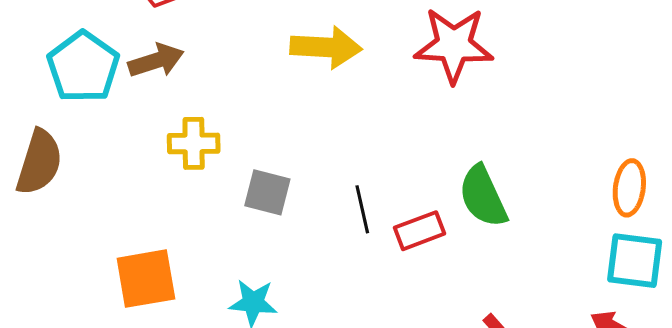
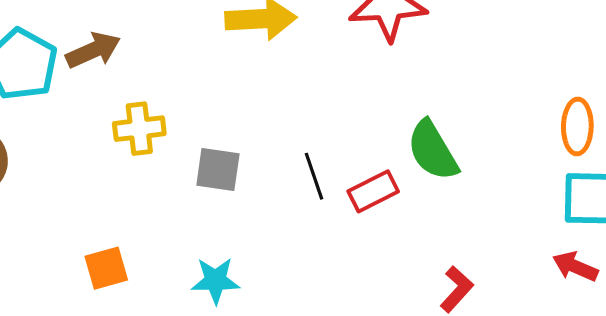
orange square: (146, 279) -> (106, 268), size x0.7

